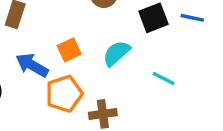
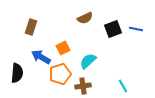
cyan semicircle: (116, 53) -> (88, 61), moved
cyan line: (164, 79) -> (123, 86), moved, turned 32

